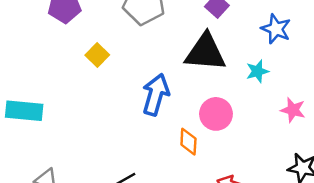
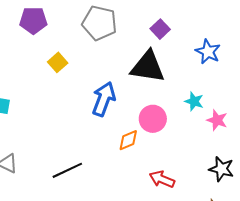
cyan star: (257, 71) -> (194, 101), moved, turned 30
orange diamond: (188, 142) -> (128, 140), turned 60

